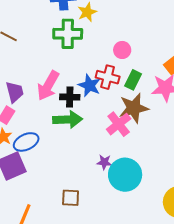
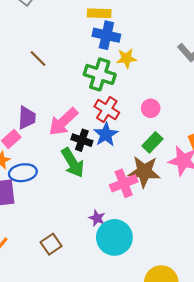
red cross: (108, 77) -> (107, 110), moved
green arrow: (68, 119) -> (73, 163), turned 44
brown square: (71, 198) -> (51, 244), turned 36

